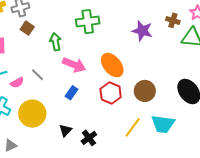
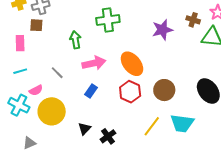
brown square: (27, 28) -> (36, 25), moved, turned -32
purple star: (142, 31) -> (162, 30), turned -30
pink arrow: (74, 65) -> (94, 63), turned -35
pink semicircle: (17, 83) -> (36, 90), moved

